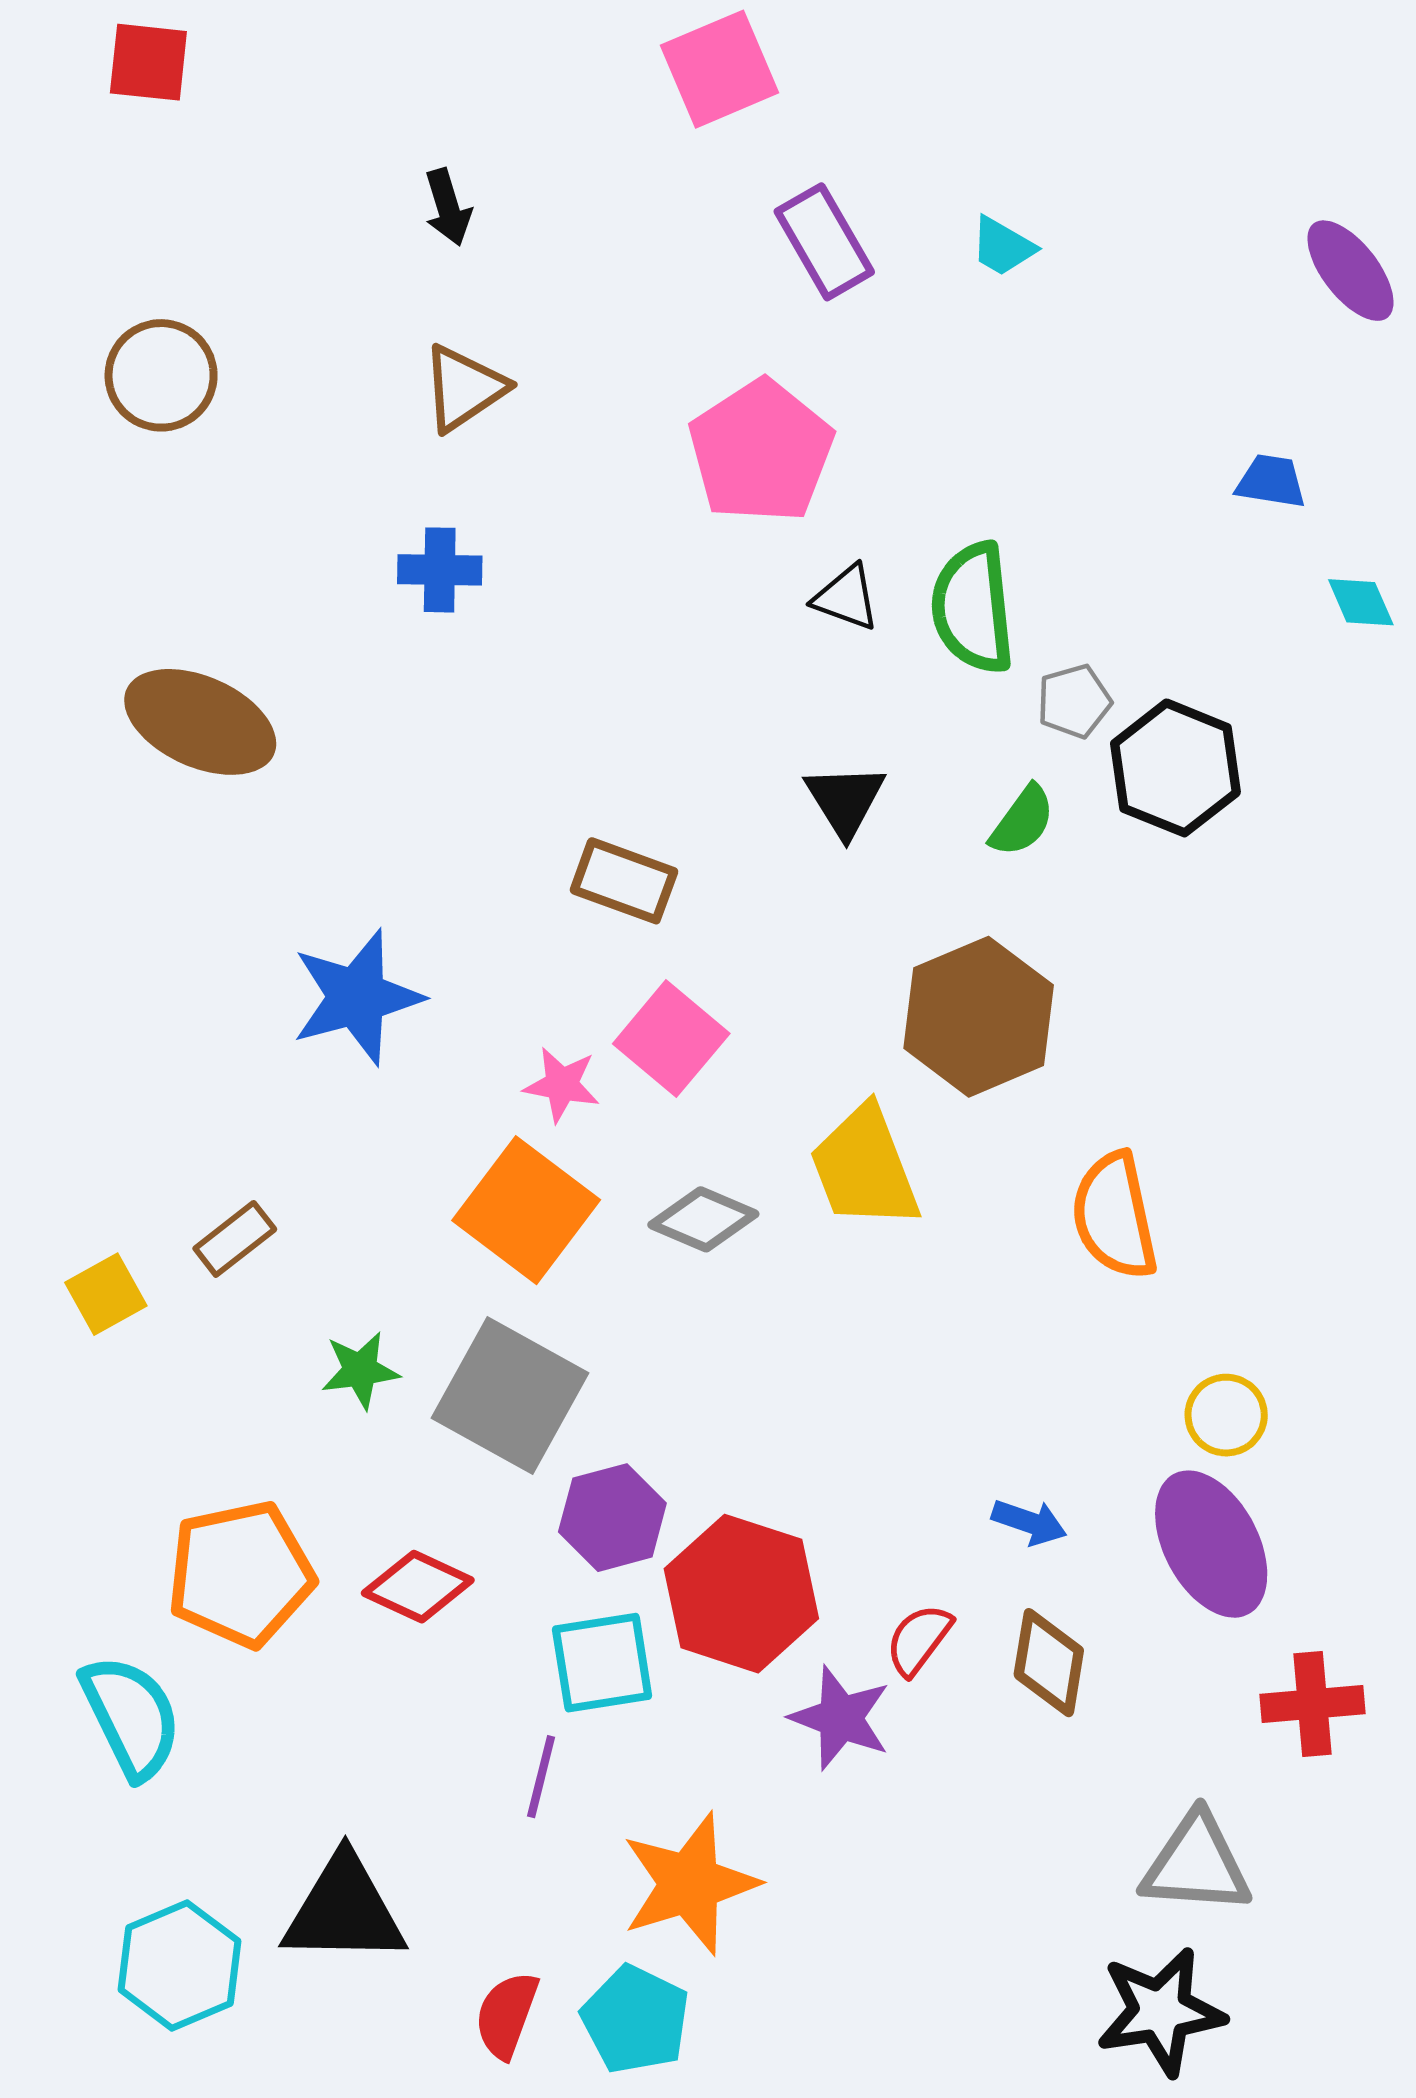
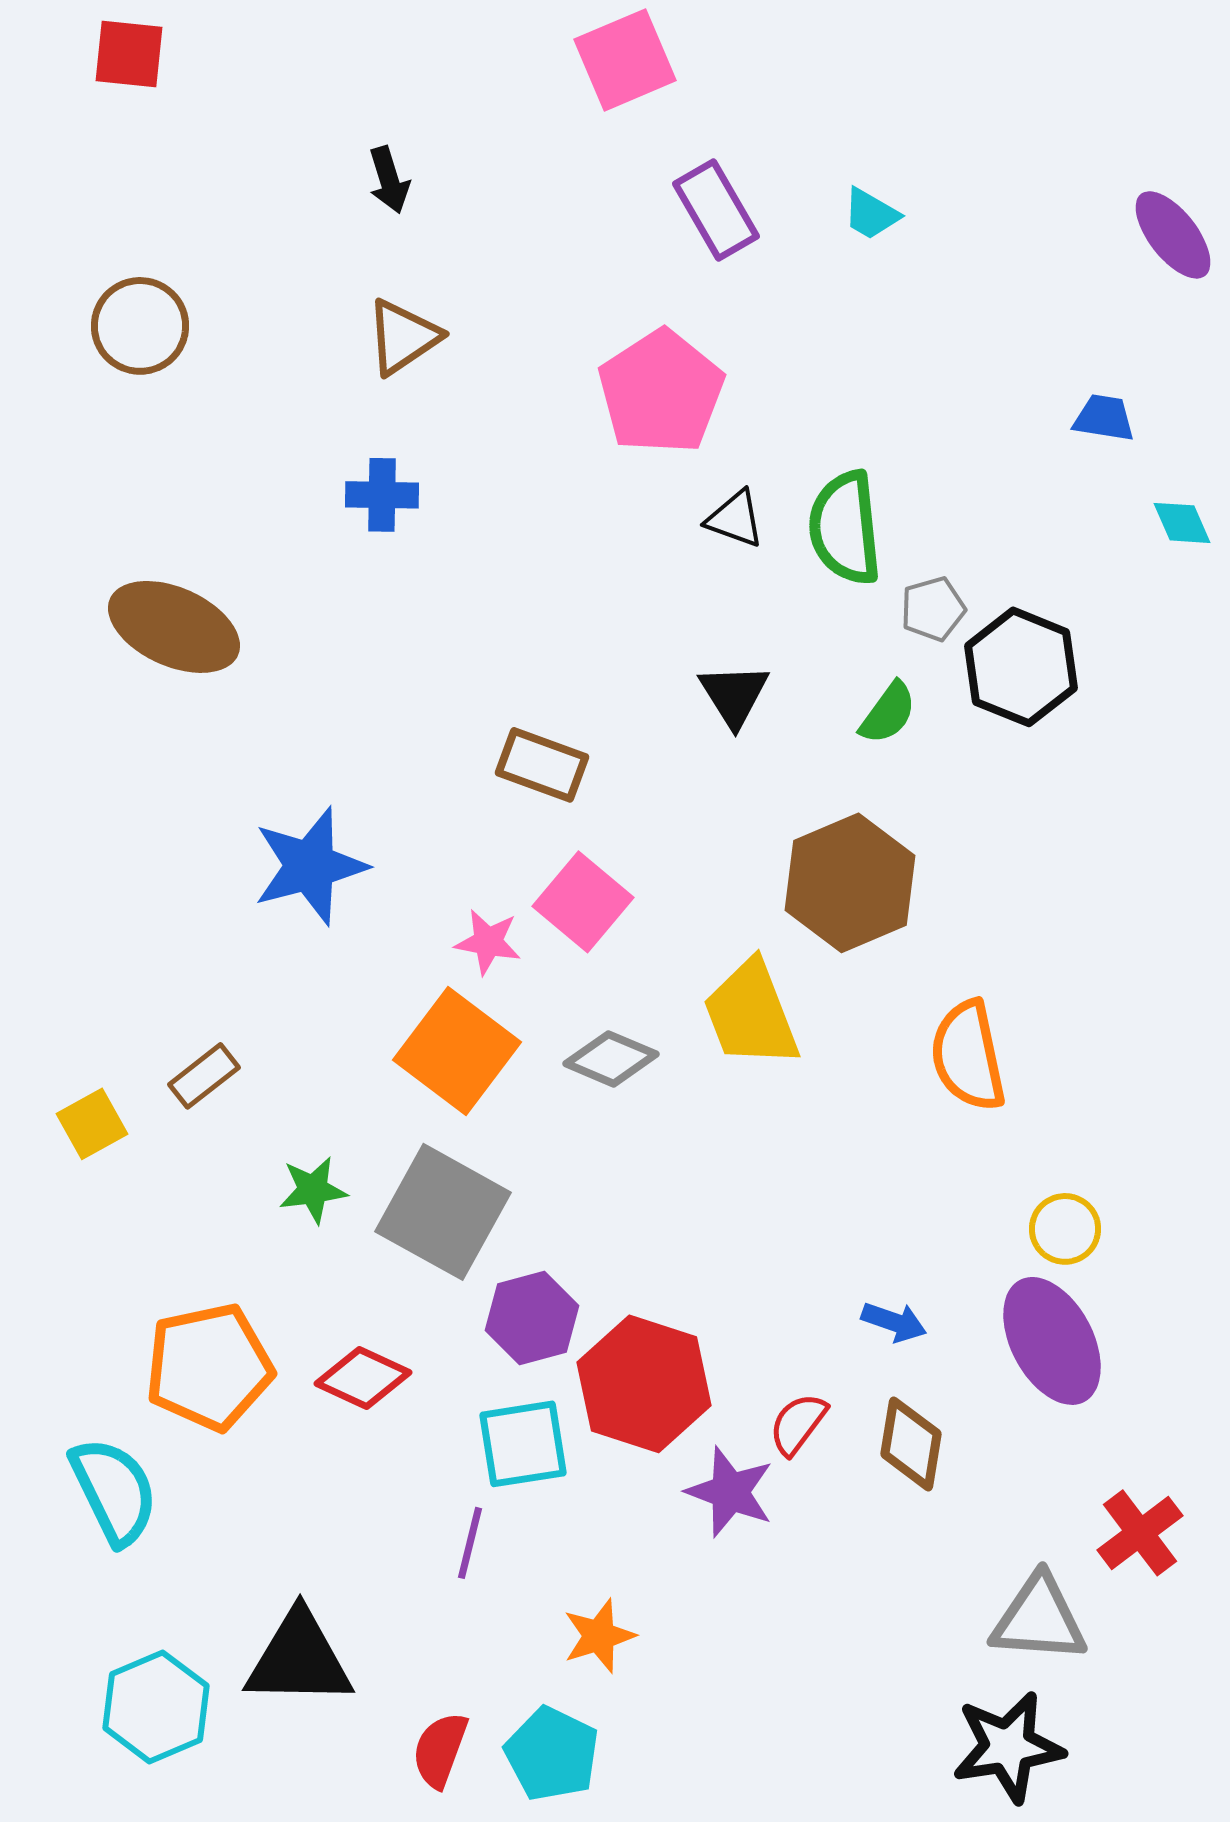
red cross: (1312, 1704) -> (1140, 1533), moved, turned -32
orange star: (690, 1884) -> (599, 1636), size x0.6

